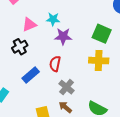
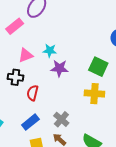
black cross: (20, 47) -> (15, 77), turned 35
red semicircle: (55, 64) -> (33, 93), moved
blue rectangle: (31, 75) -> (30, 122), moved

